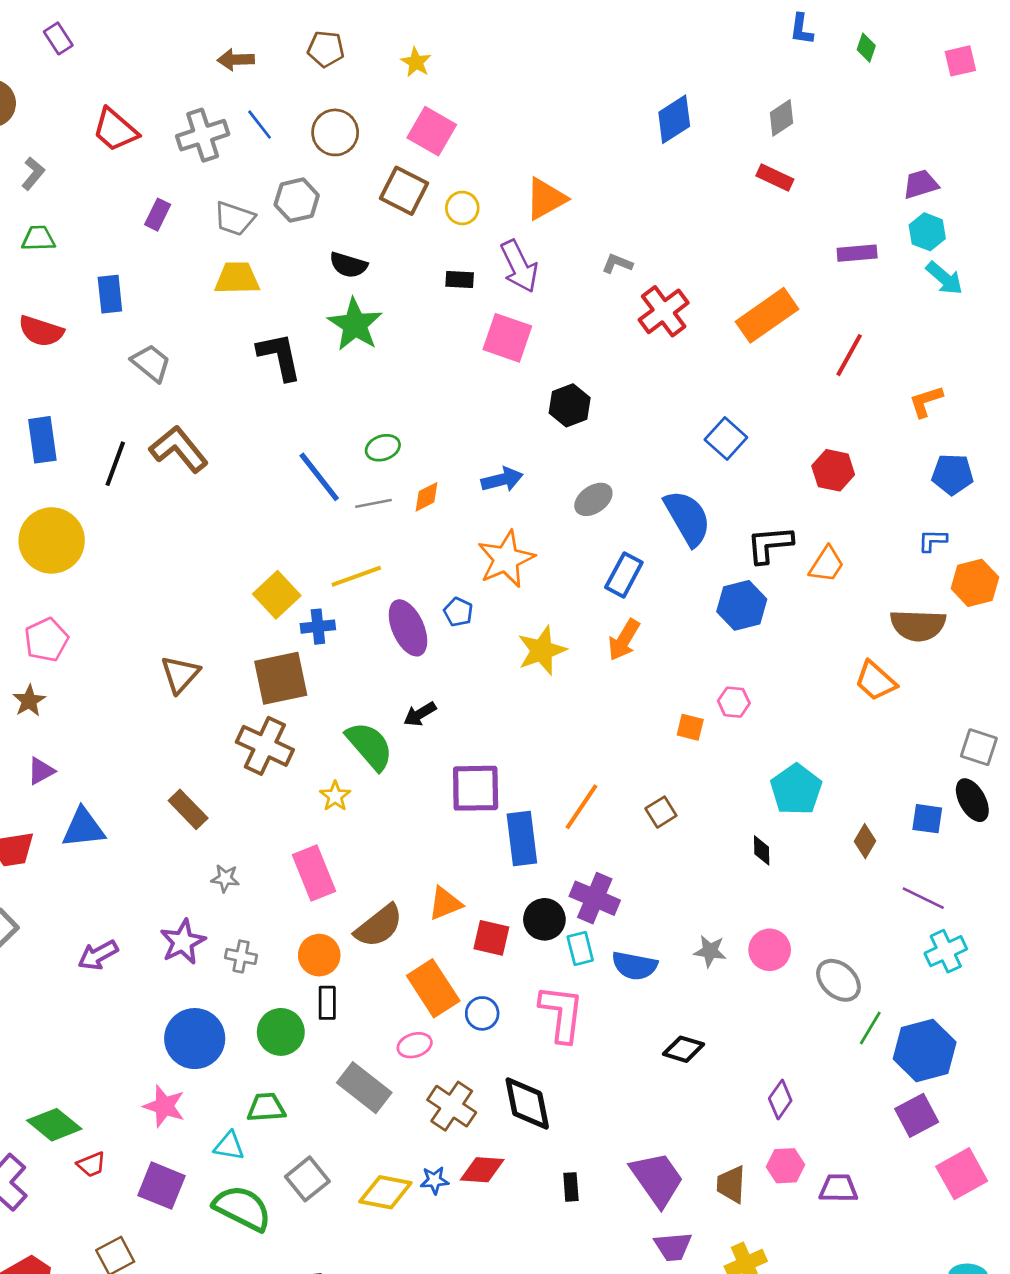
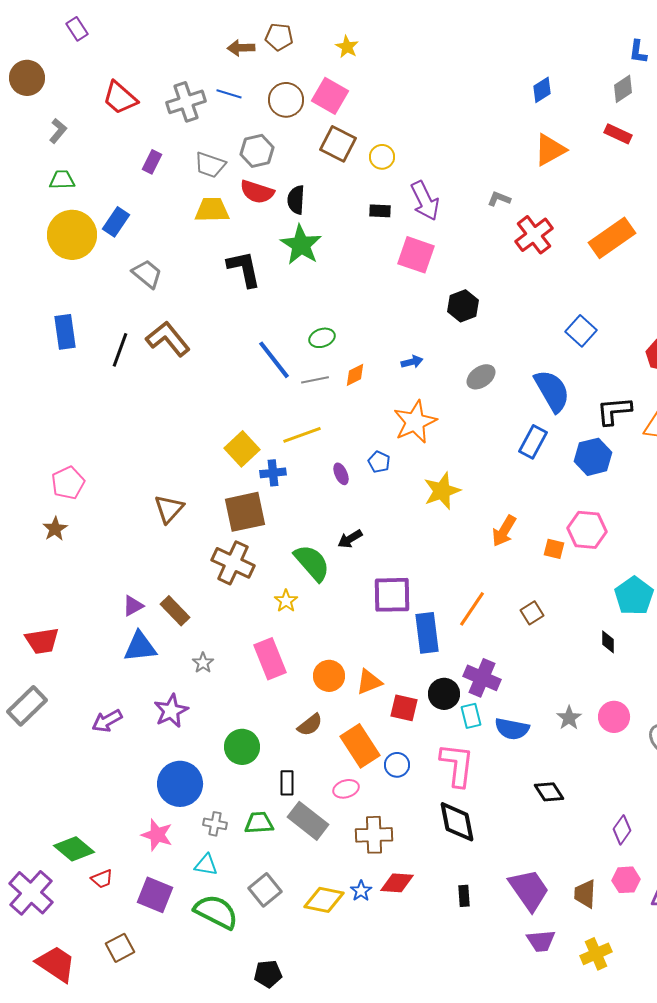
blue L-shape: (801, 29) -> (638, 52), moved
brown arrow: (236, 60) -> (241, 48), moved
blue diamond: (674, 119) -> (542, 90), size x0.7
blue line: (260, 125) -> (229, 94), turned -35
pink square: (432, 131) -> (330, 96), moved
orange triangle: (546, 199) -> (550, 150), moved
black semicircle: (348, 265) -> (296, 200), turned 76
blue rectangle: (110, 294) -> (116, 222), turned 40
red semicircle: (41, 331) -> (257, 192), moved
blue arrow: (502, 480) -> (412, 362), size x0.7
yellow circle: (52, 540) -> (72, 235), moved
blue rectangle: (624, 575) -> (533, 442), moved
purple ellipse: (408, 628) -> (341, 474), size x0.5
orange arrow: (624, 640) -> (504, 531), moved
pink hexagon: (734, 702) -> (587, 530), size x1.6
purple triangle: (41, 771) -> (133, 606), moved
blue triangle: (83, 828) -> (140, 647), moved
gray star: (225, 878) -> (203, 663), turned 30
brown semicircle: (379, 926) -> (310, 725), moved, size x0.7
gray star: (710, 951) -> (569, 718), turned 30
orange circle: (319, 955) -> (329, 676), moved
gray cross: (241, 956) -> (215, 824), moved
black rectangle: (327, 1003) -> (287, 783), moved
green circle: (281, 1032) -> (242, 747), moved
black diamond: (684, 1049) -> (549, 792), turned 40
black diamond: (527, 1103) -> (457, 822), moved
brown cross: (452, 1106) -> (374, 835), turned -36
green trapezoid: (266, 1107) -> (259, 823), moved
blue star: (434, 1180) -> (361, 891), turned -30

